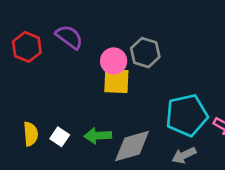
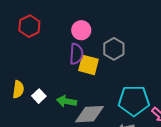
purple semicircle: (69, 37) -> (76, 54), moved, turned 45
pink circle: (114, 61) -> (81, 30), moved

